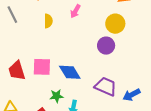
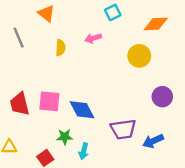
pink arrow: (75, 11) -> (93, 38), turned 40
purple circle: (106, 46) -> (162, 97), moved
purple trapezoid: (106, 87) -> (123, 129), turned 145

